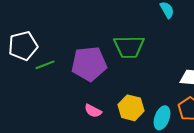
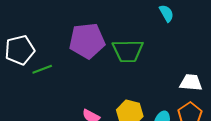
purple pentagon: (89, 64) -> (87, 41), moved

